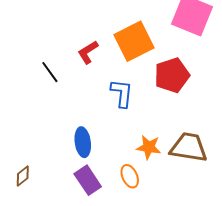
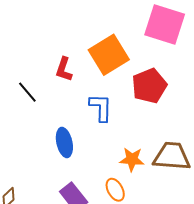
red L-shape: (88, 52) -> (64, 69), turned -35
blue ellipse: (83, 142) -> (64, 142), moved

